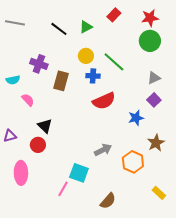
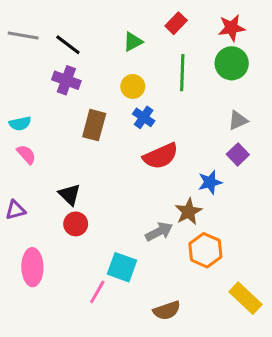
black line: (59, 29) -> (68, 45), moved
green line: (114, 62) -> (182, 73), moved, turned 50
purple cross: (39, 64) -> (66, 80), moved
blue cross: (93, 76) -> (144, 117), turned 32
pink semicircle: (28, 100) -> (26, 154), moved
brown star: (156, 143) -> (188, 212), moved
red circle: (38, 145) -> (76, 224), moved
yellow rectangle: (159, 193) -> (246, 298), size x1.5
brown semicircle: (108, 201) -> (167, 310), turned 30

